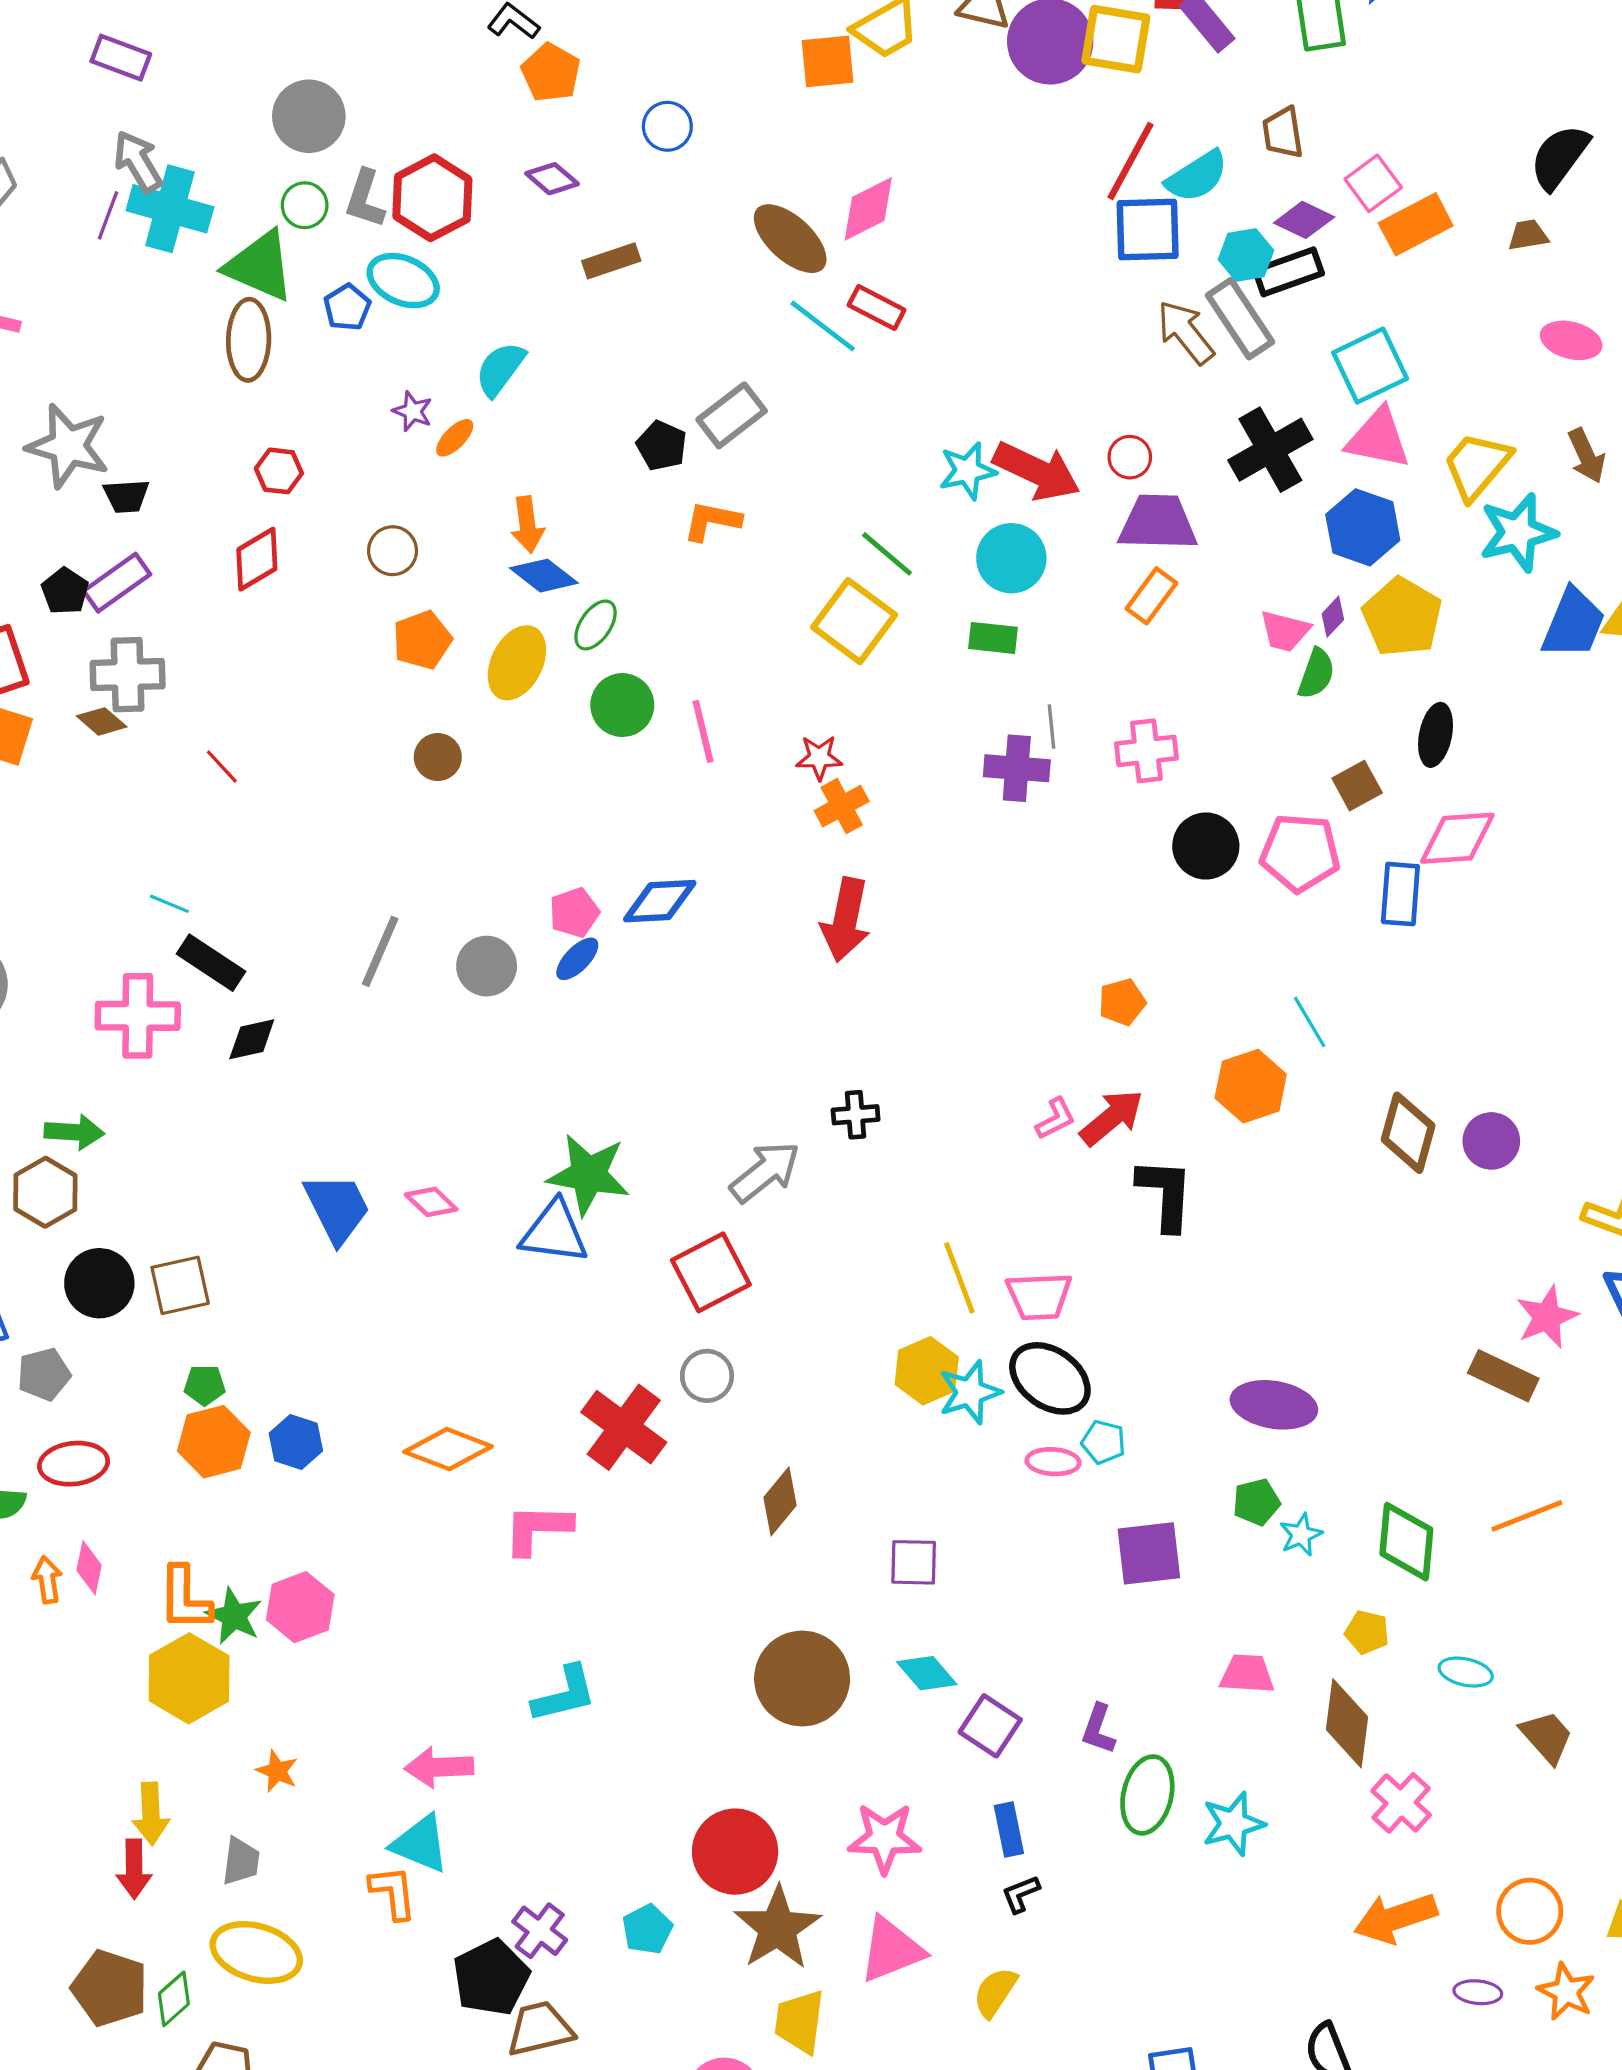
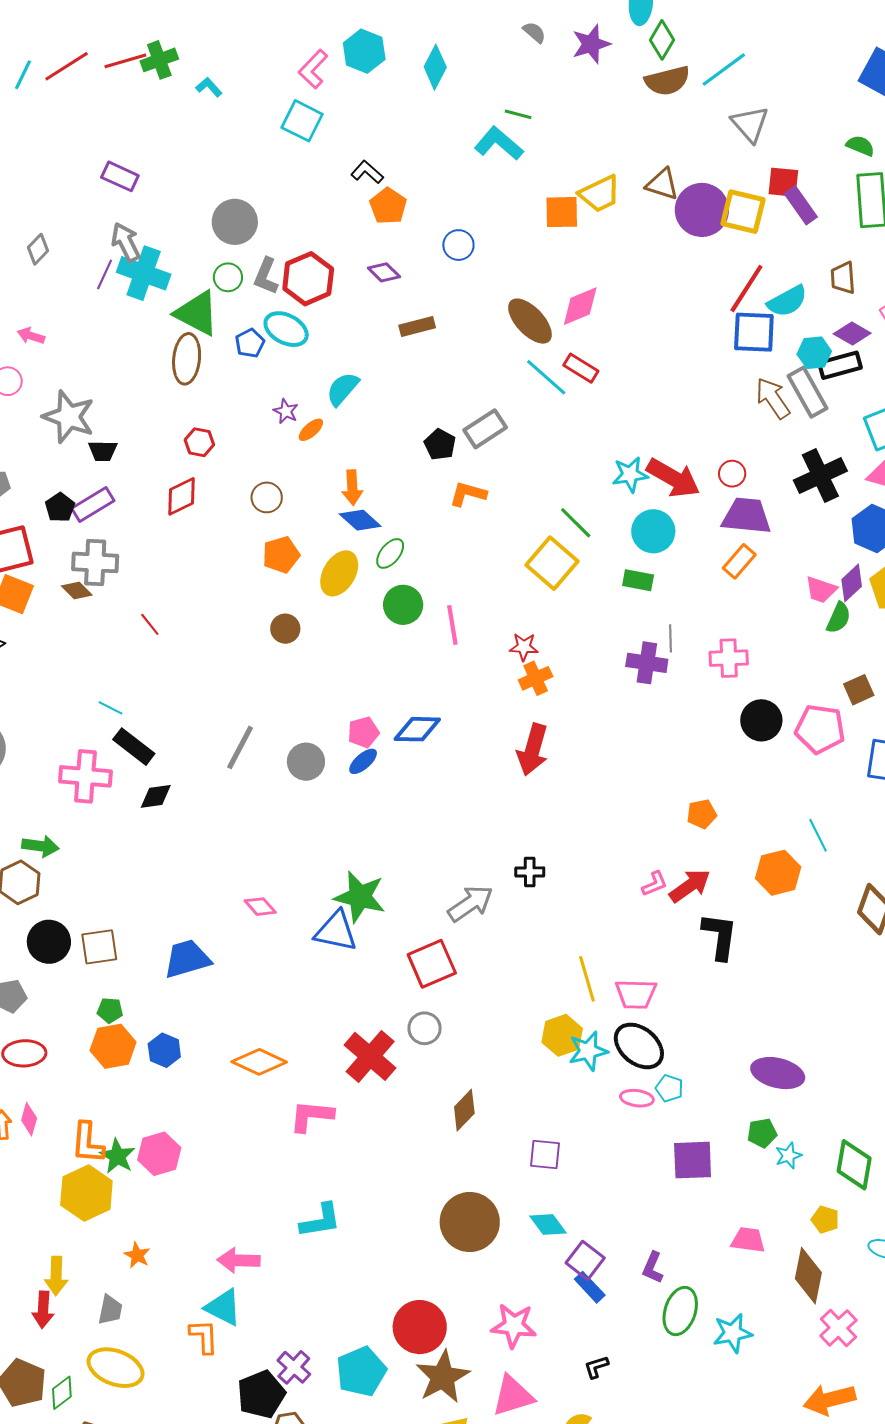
purple diamond: (1333, 617) -> (852, 583), size x1.5
blue trapezoid: (337, 1208) -> (187, 959), moved, turned -84
blue rectangle: (1009, 1830) -> (590, 1287), moved, turned -36
cyan pentagon: (647, 1929) -> (361, 1371), size x1.6

